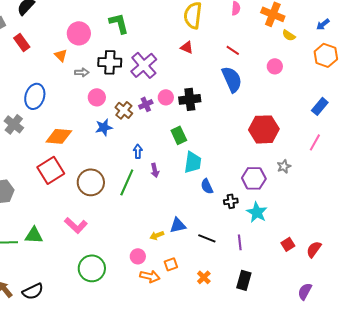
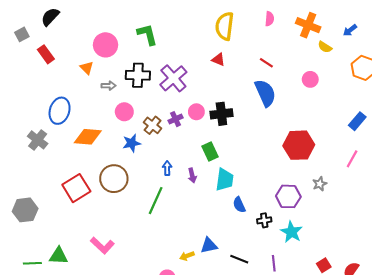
blue arrow: (323, 24) -> (350, 30), moved
orange diamond: (59, 136) -> (88, 137), moved
purple arrow: (155, 170) -> (192, 175), moved
brown circle: (91, 182) -> (114, 179), moved

